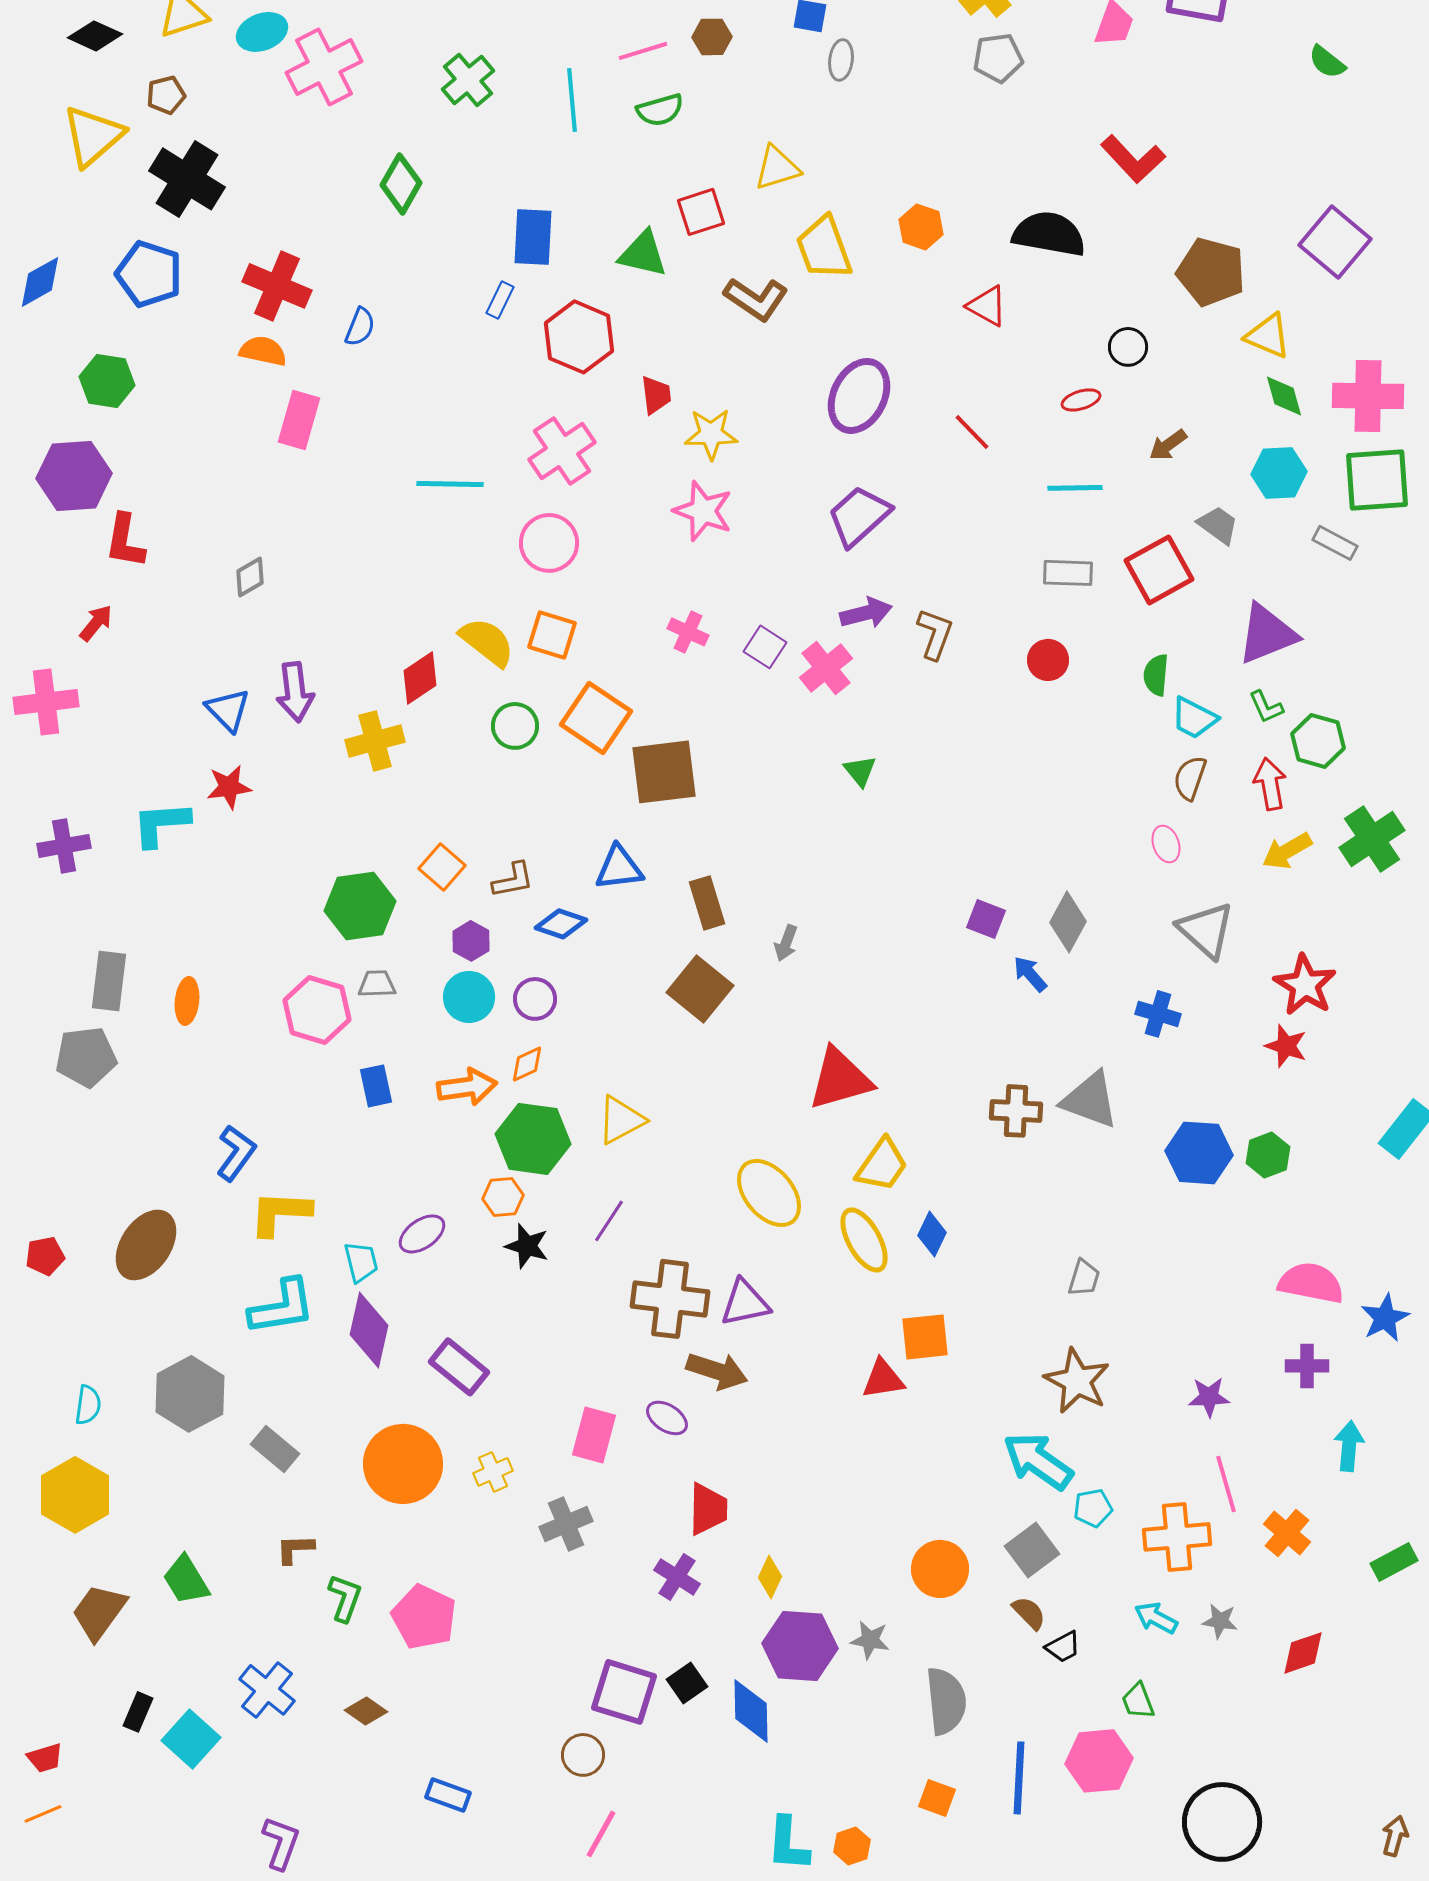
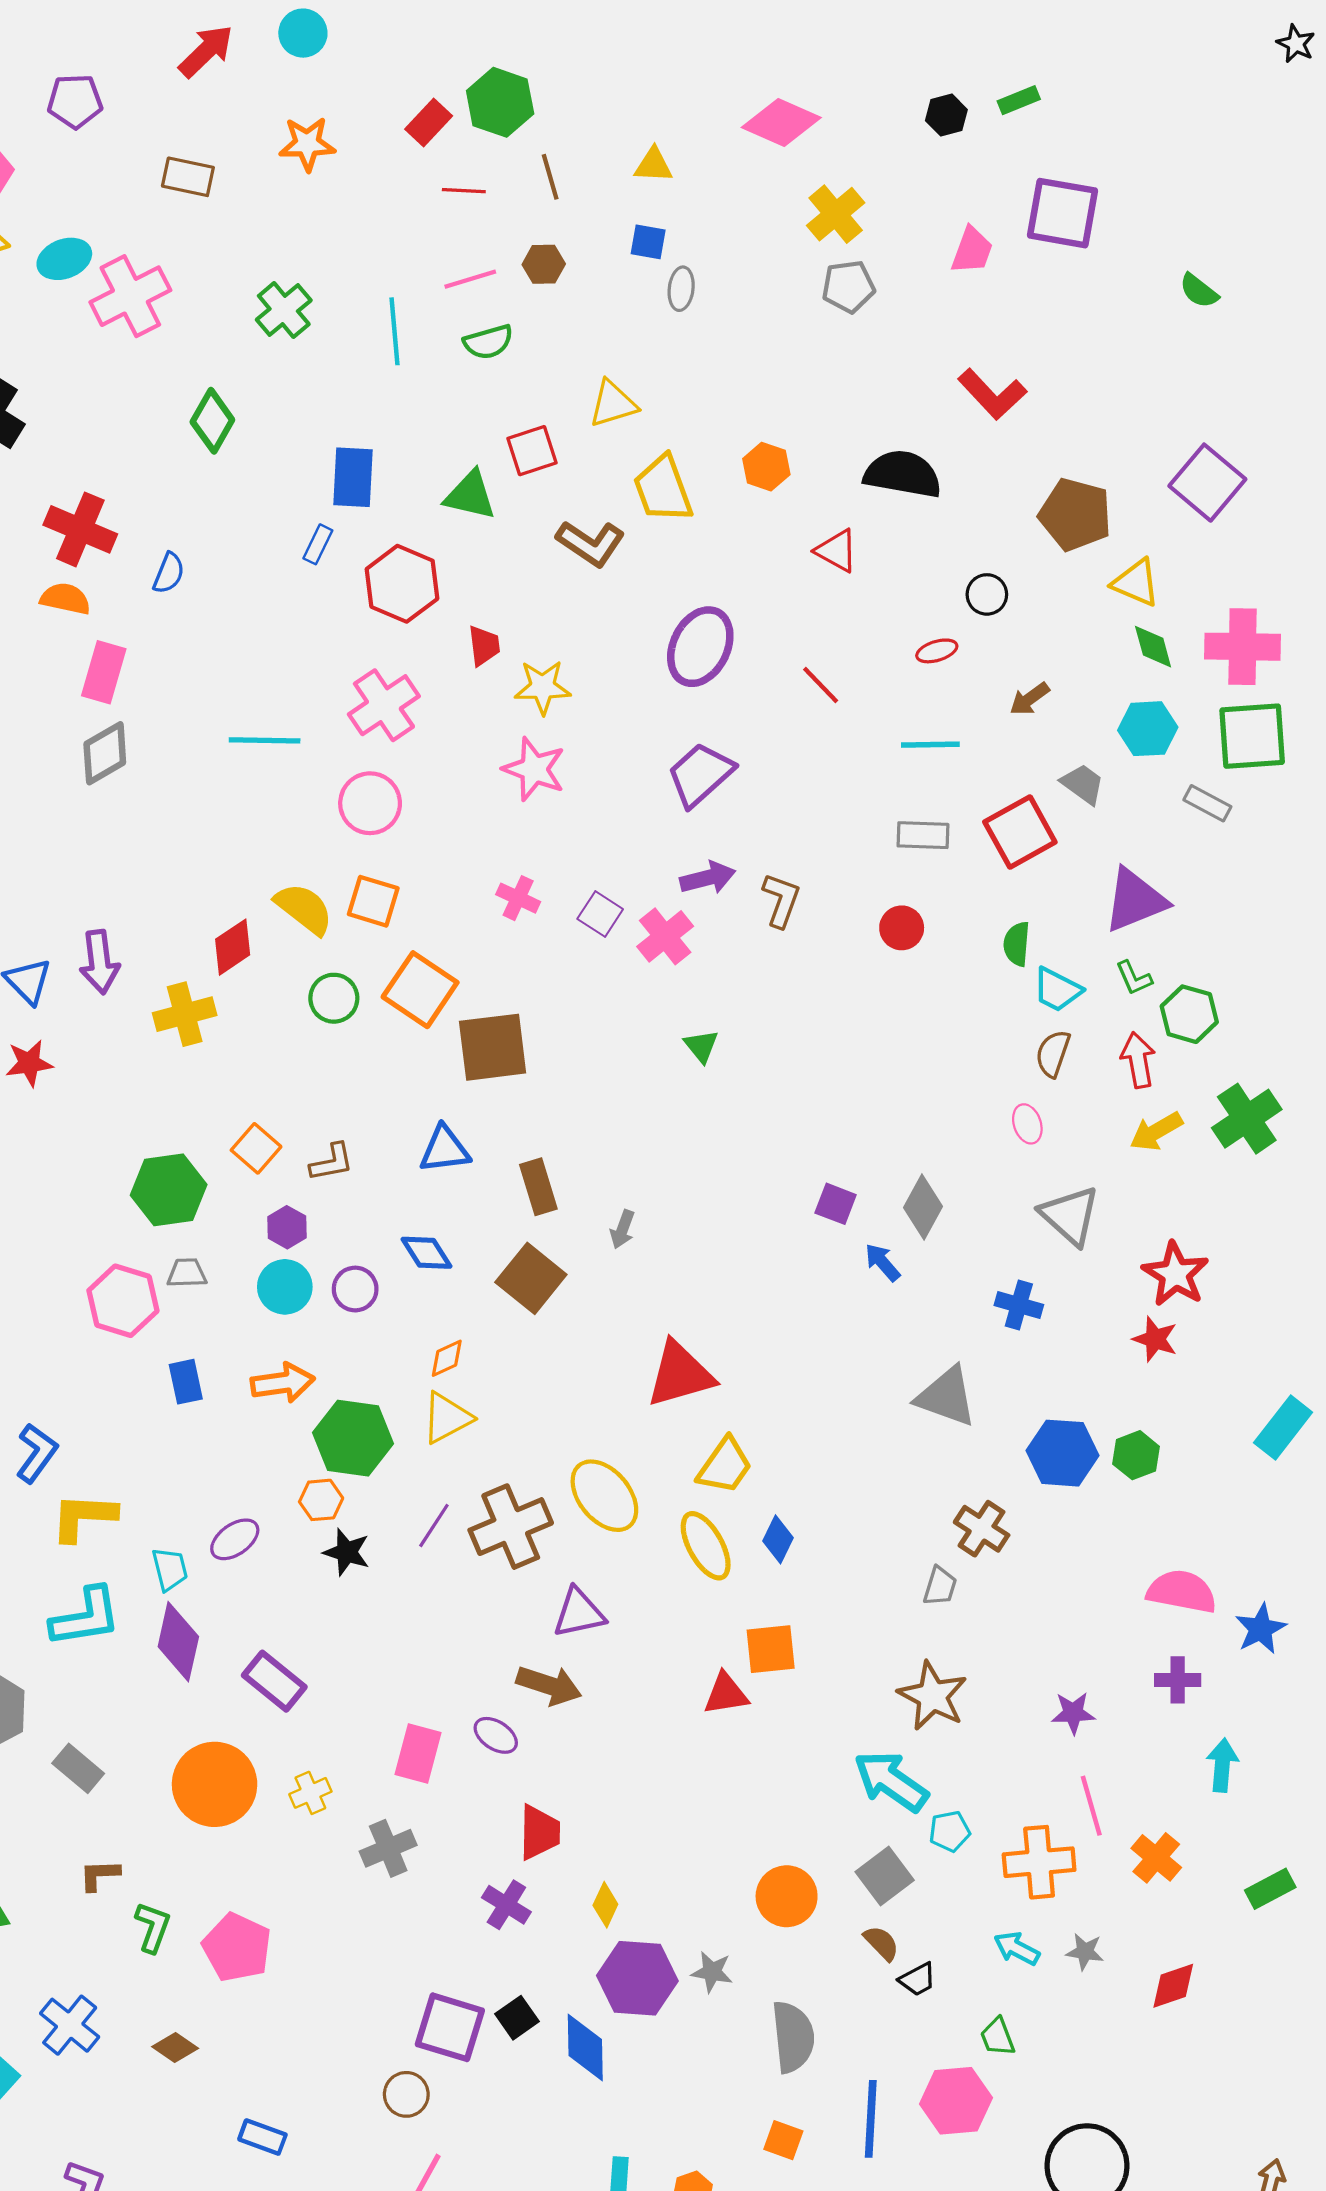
gray diamond: (250, 577) -> (105, 753), moved, size x1.5
blue diamond: (561, 924) -> (427, 1253), moved, turned 39
orange diamond: (527, 1064) -> (447, 1358), moved
brown cross: (1016, 1111) -> (982, 1529), moved, turned 30
brown cross: (670, 1299) -> (511, 1527), moved, turned -30

